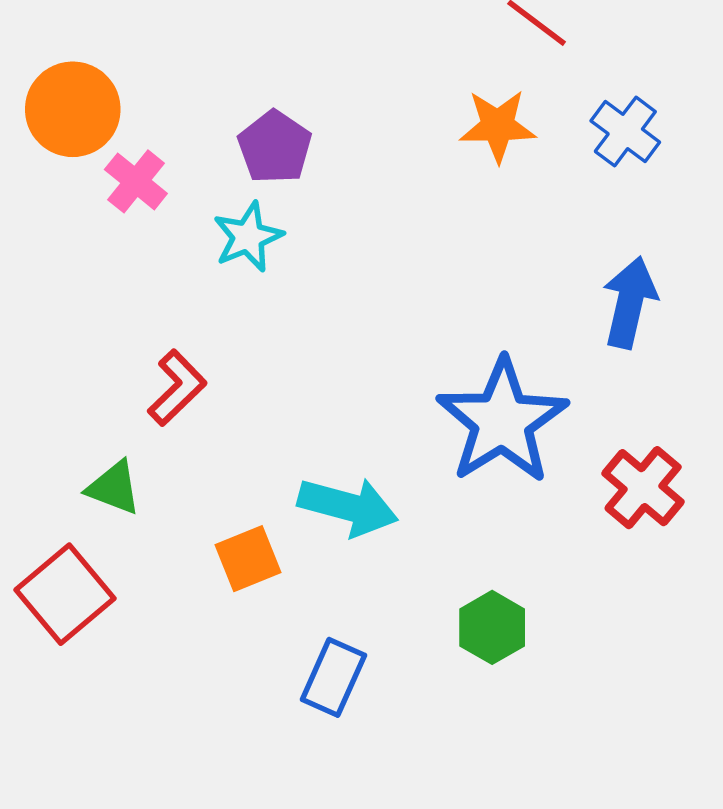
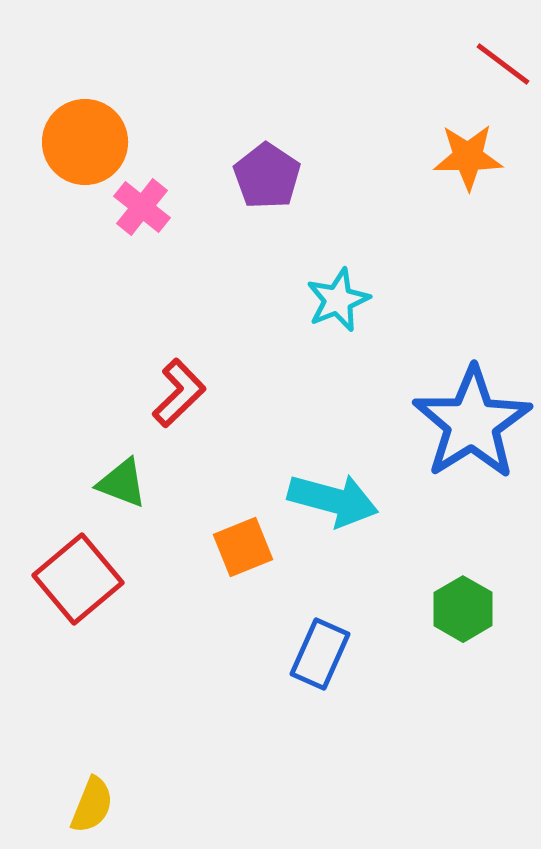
cyan star: (248, 237) -> (338, 300), moved

